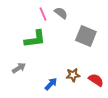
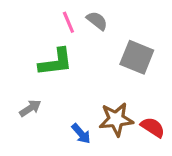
brown star: (73, 75) -> (116, 119), size x1.5
blue arrow: (51, 84) -> (81, 134), turned 96

